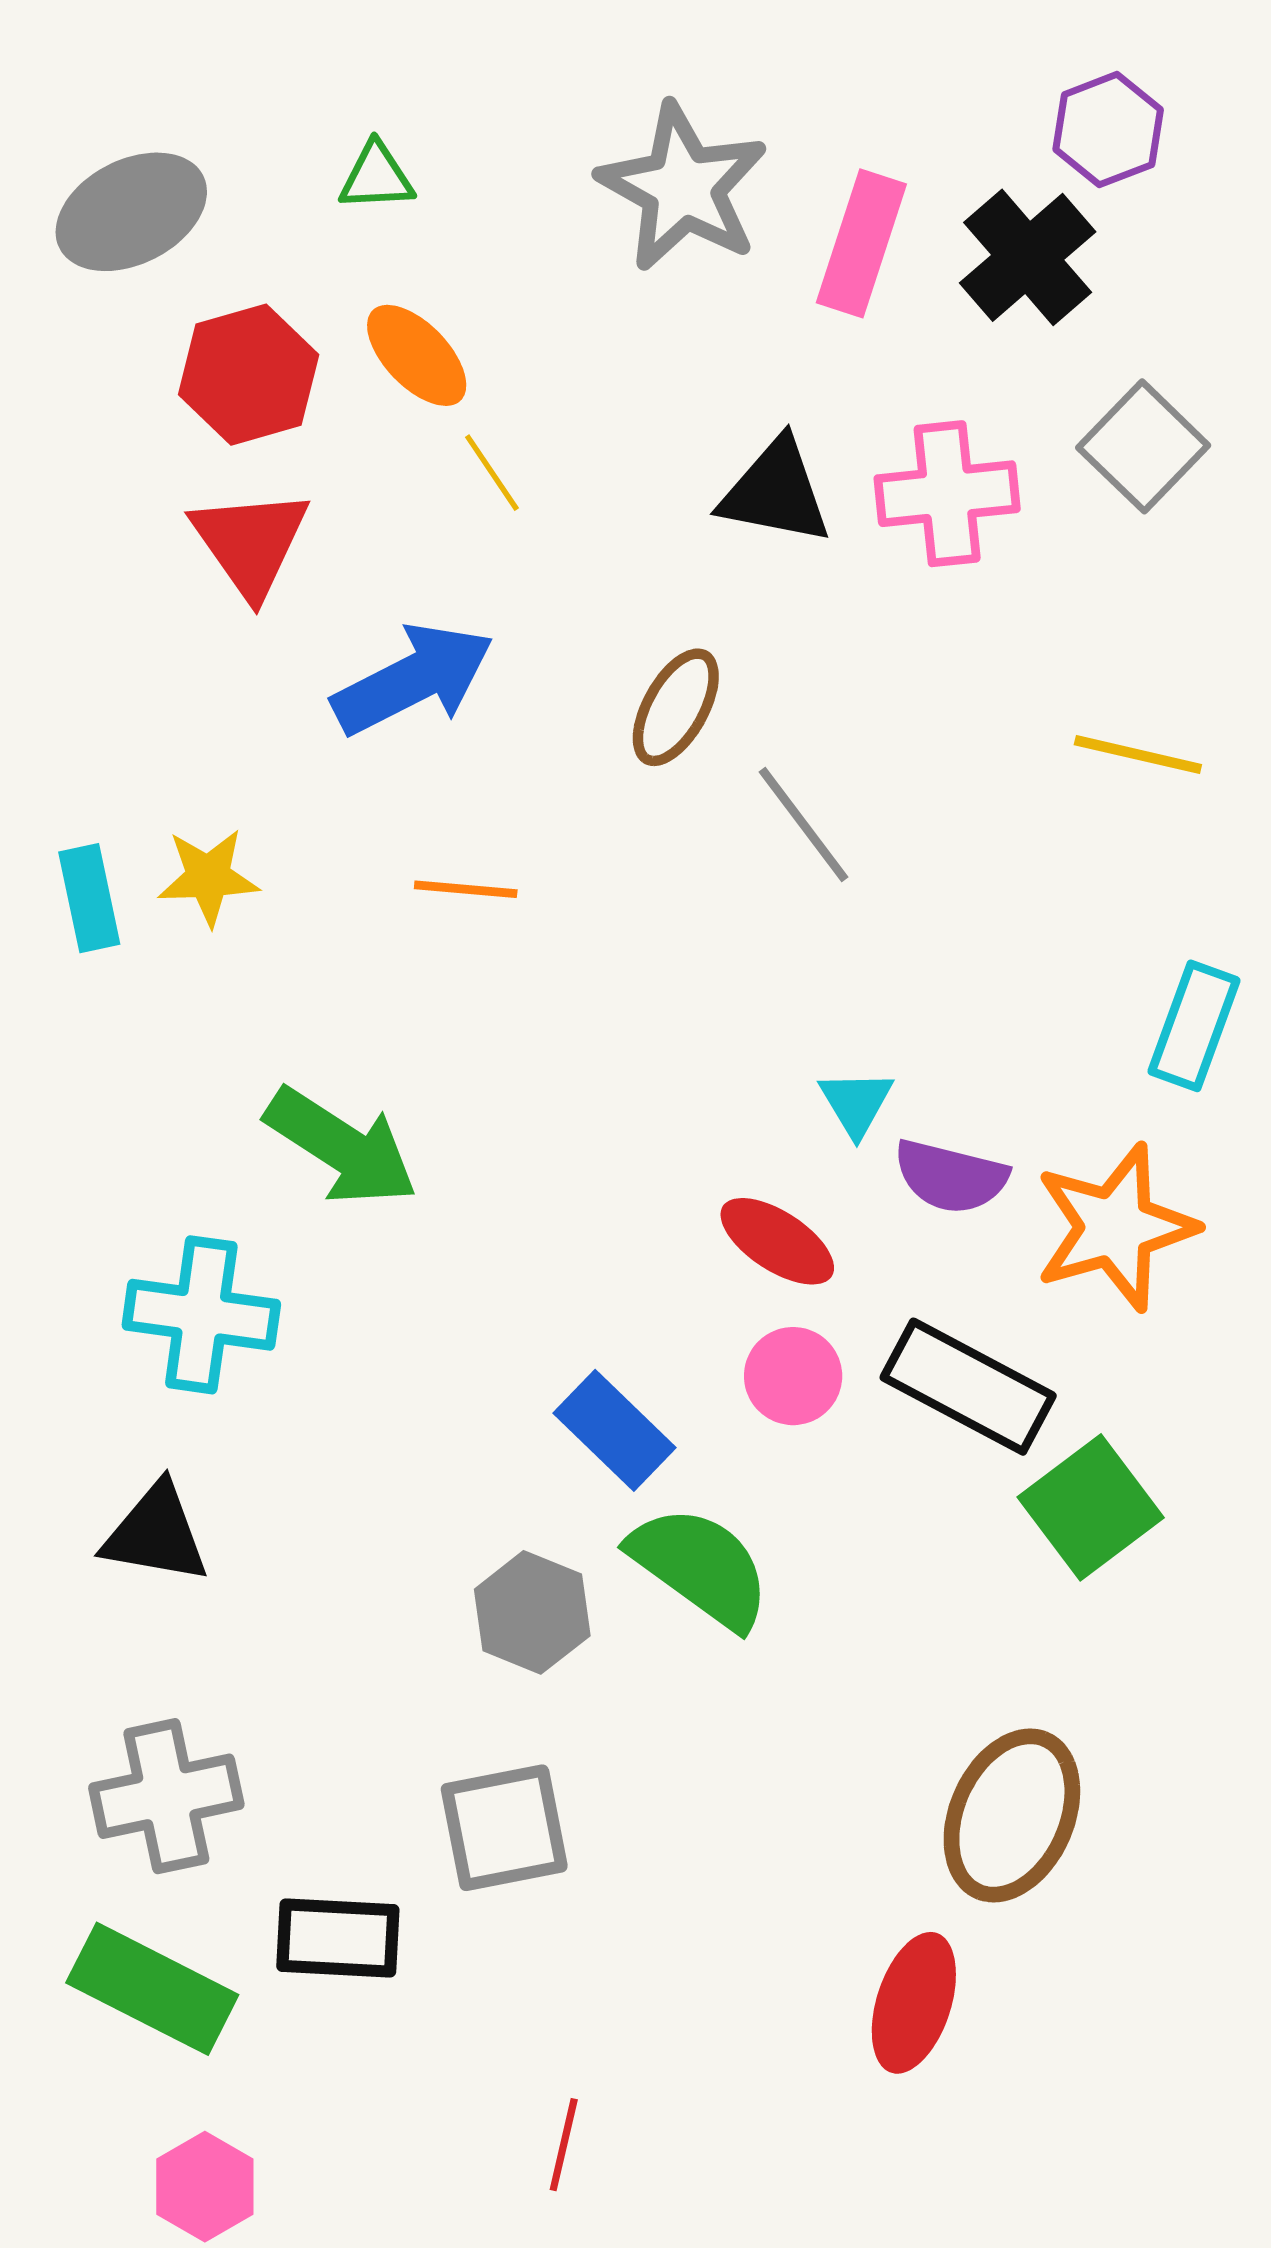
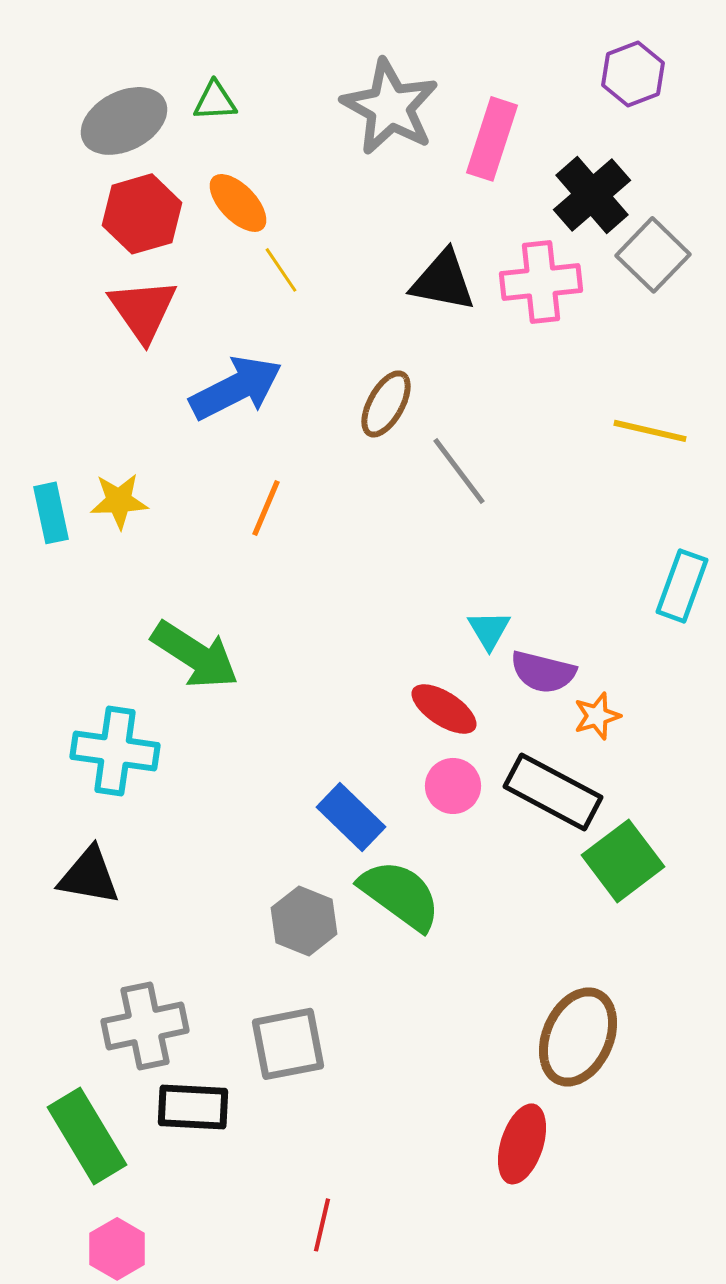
gray ellipse: (131, 212) -> (124, 121), moved
black cross: (1028, 257) -> (592, 195), moved
orange line: (466, 889) -> (266, 508), turned -72
orange star: (1115, 1227) -> (597, 716), moved, size x0.5
gray cross: (166, 1796) -> (145, 1026), moved
green rectangle: (152, 1989) -> (87, 1136), turned 32

